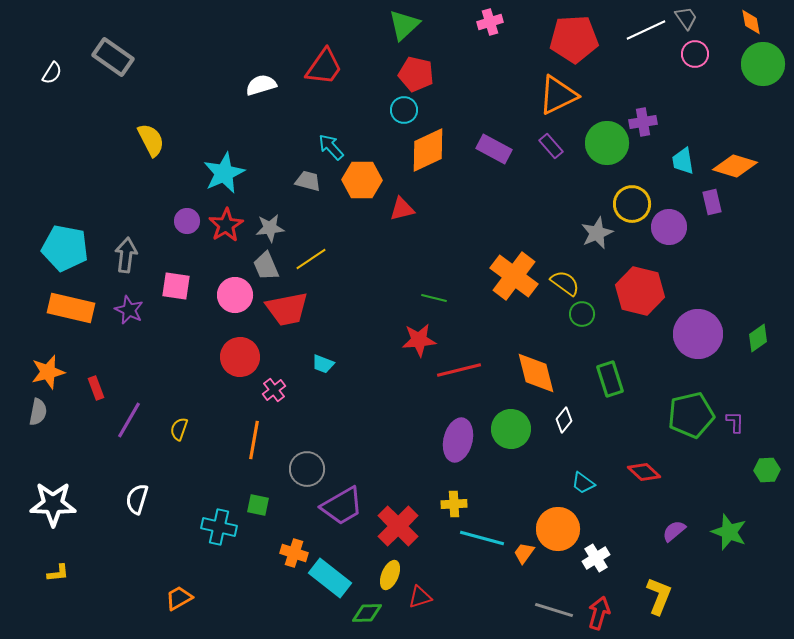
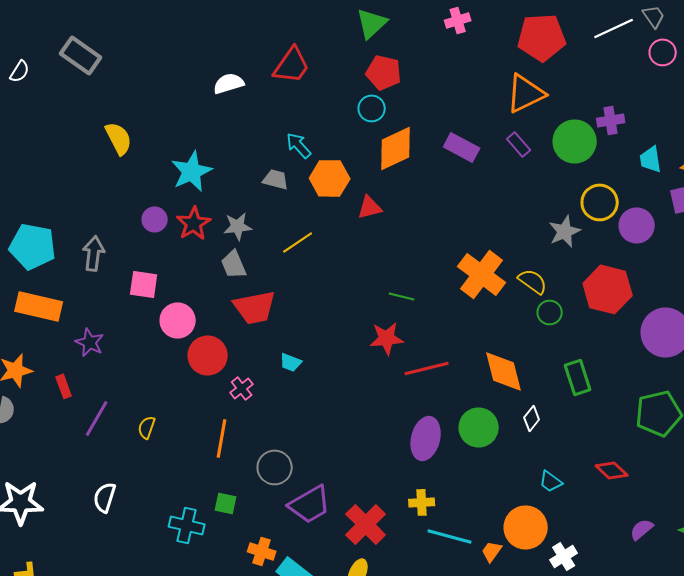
yellow line: (311, 259) -> (298, 242), moved
pink circle: (235, 295) -> (178, 320), moved
purple star: (129, 310) -> (90, 342), moved

